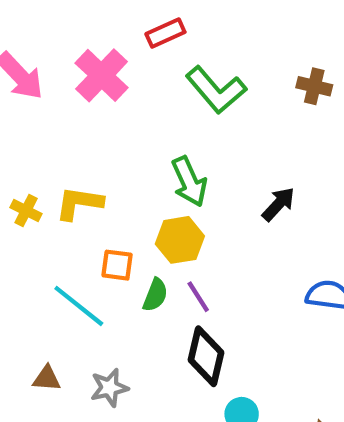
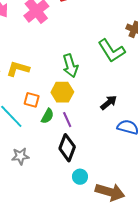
green L-shape: (216, 90) -> (112, 51), moved
black arrow: (278, 204) -> (109, 103), moved

